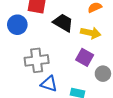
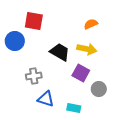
black trapezoid: (63, 23) -> (60, 52), moved
gray cross: (37, 60) -> (34, 76), size x0.7

